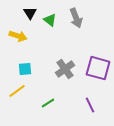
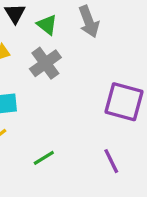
gray cross: (65, 69) -> (45, 63), moved

